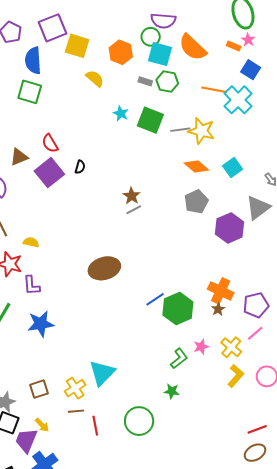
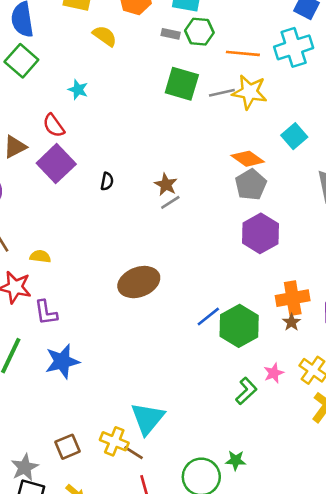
orange line: (214, 90) -> (243, 53), moved
green square: (30, 92) -> (21, 61), turned 30
cyan cross: (238, 100) -> (294, 47), turned 32
cyan star: (121, 113) -> (78, 90), moved
orange diamond: (196, 166) -> (248, 159), moved
black semicircle: (80, 167) -> (107, 181), moved
purple hexagon: (230, 228) -> (260, 233), moved
orange cross: (221, 291) -> (293, 298), turned -30
yellow cross: (75, 388) -> (114, 441), turned -30
green star: (172, 391) -> (236, 460), moved
brown line: (76, 411) -> (133, 453), moved, turned 42

